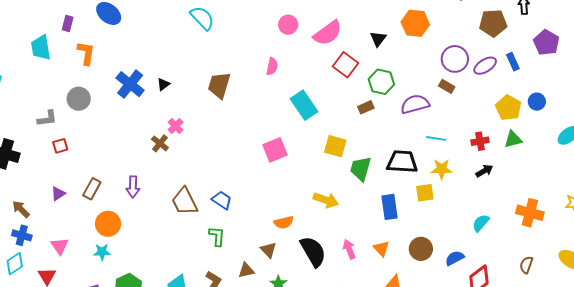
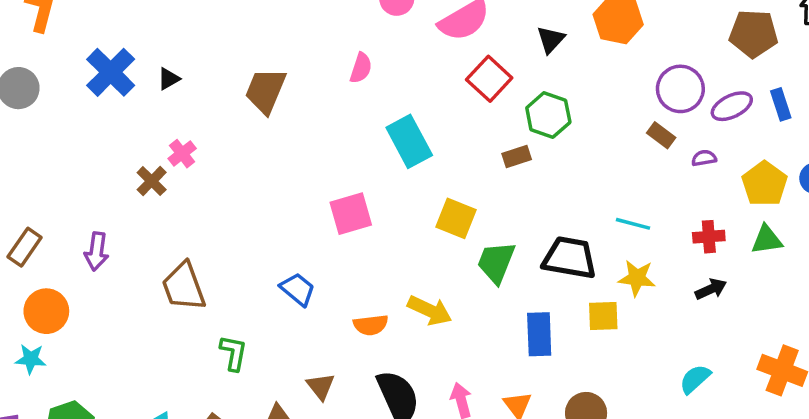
purple semicircle: (415, 104) -> (704, 158), moved, size x0.5
blue trapezoid: (222, 200) -> (298, 289), moved
orange semicircle: (284, 222) -> (371, 325), moved

